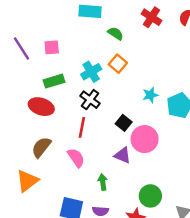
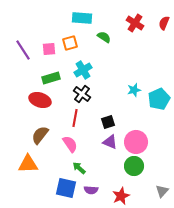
orange square: (118, 64) -> (70, 43), moved, turned 35
black square: (124, 123) -> (108, 122), moved, turned 32
pink circle: (145, 139) -> (136, 142), moved
orange triangle: (27, 181) -> (28, 164), turned 35
green arrow: (103, 182) -> (79, 168), moved, turned -40
green circle: (150, 196) -> (134, 166), moved

